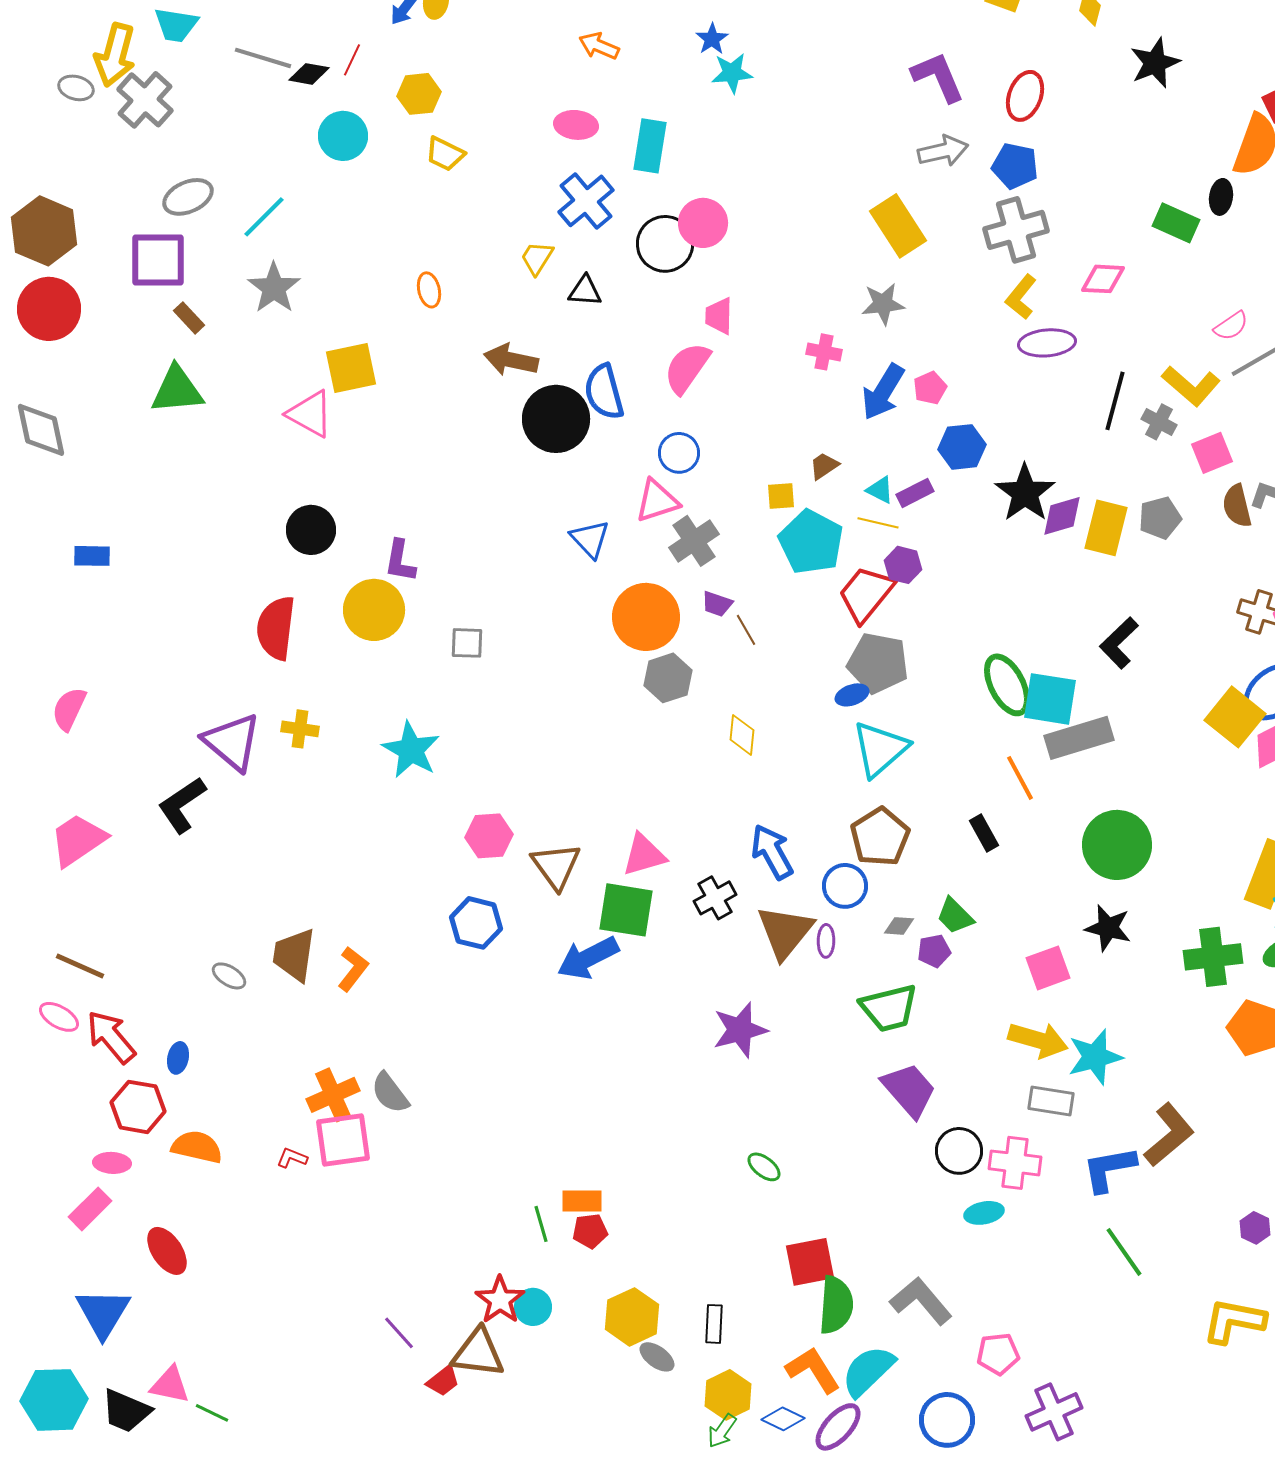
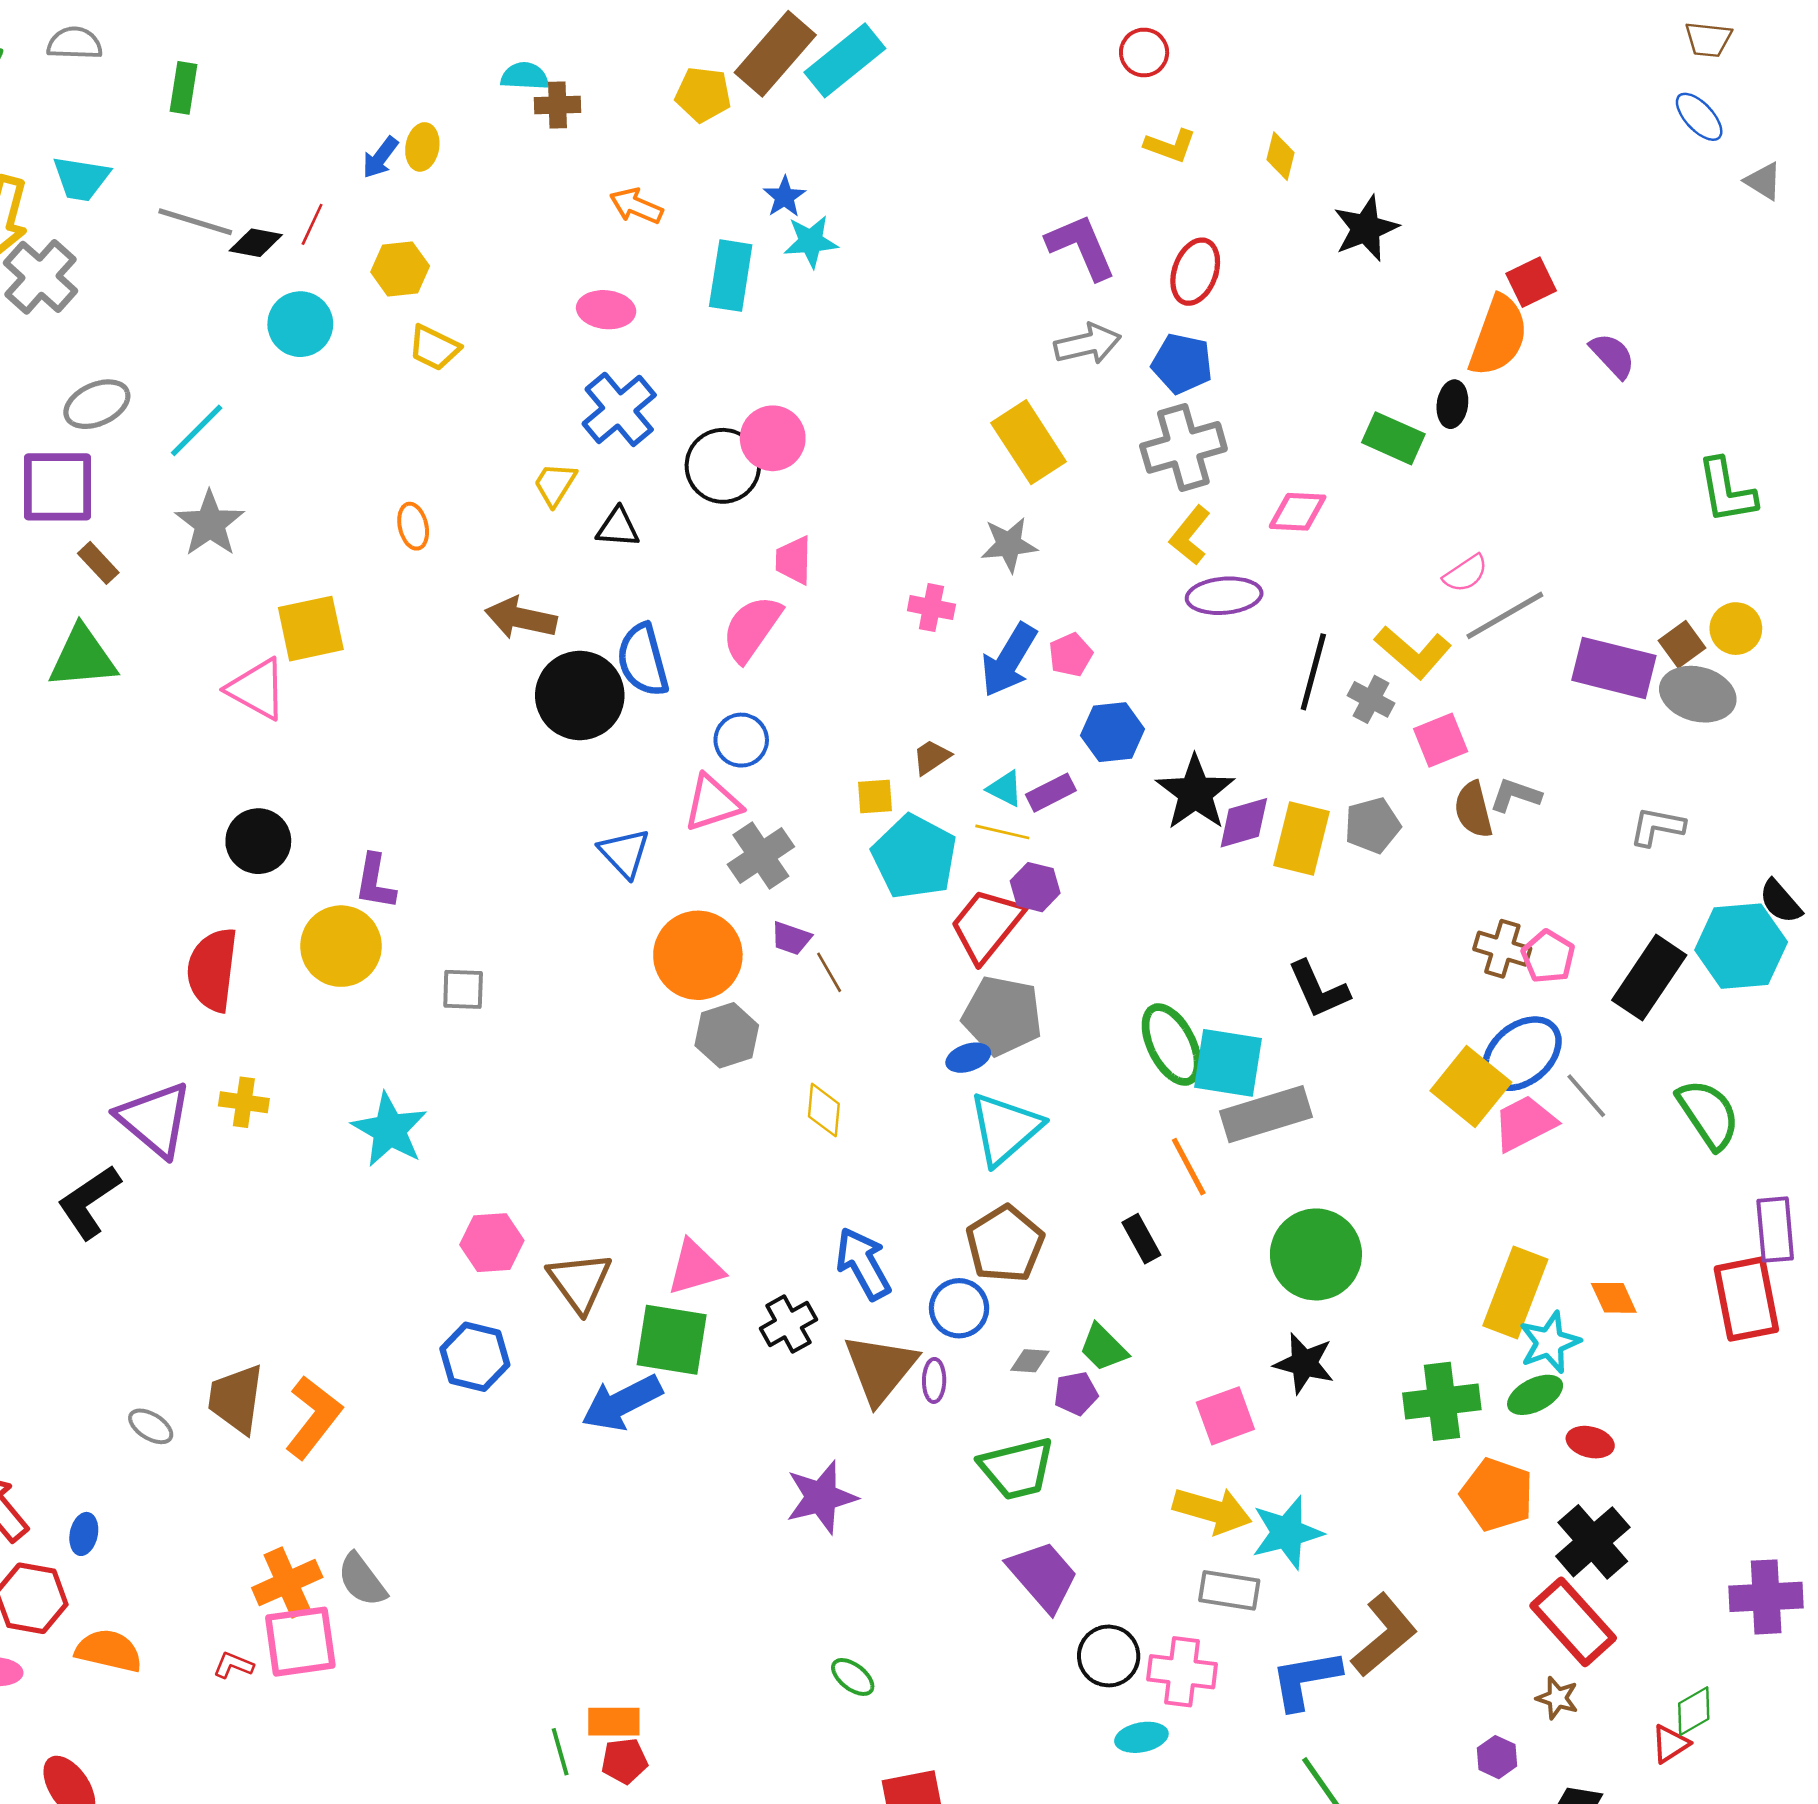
cyan rectangle: (650, 146) -> (731, 276), moved
black L-shape: (1119, 643) -> (1319, 989), turned -70
orange L-shape: (353, 969) -> (313, 1417), size x1.4

